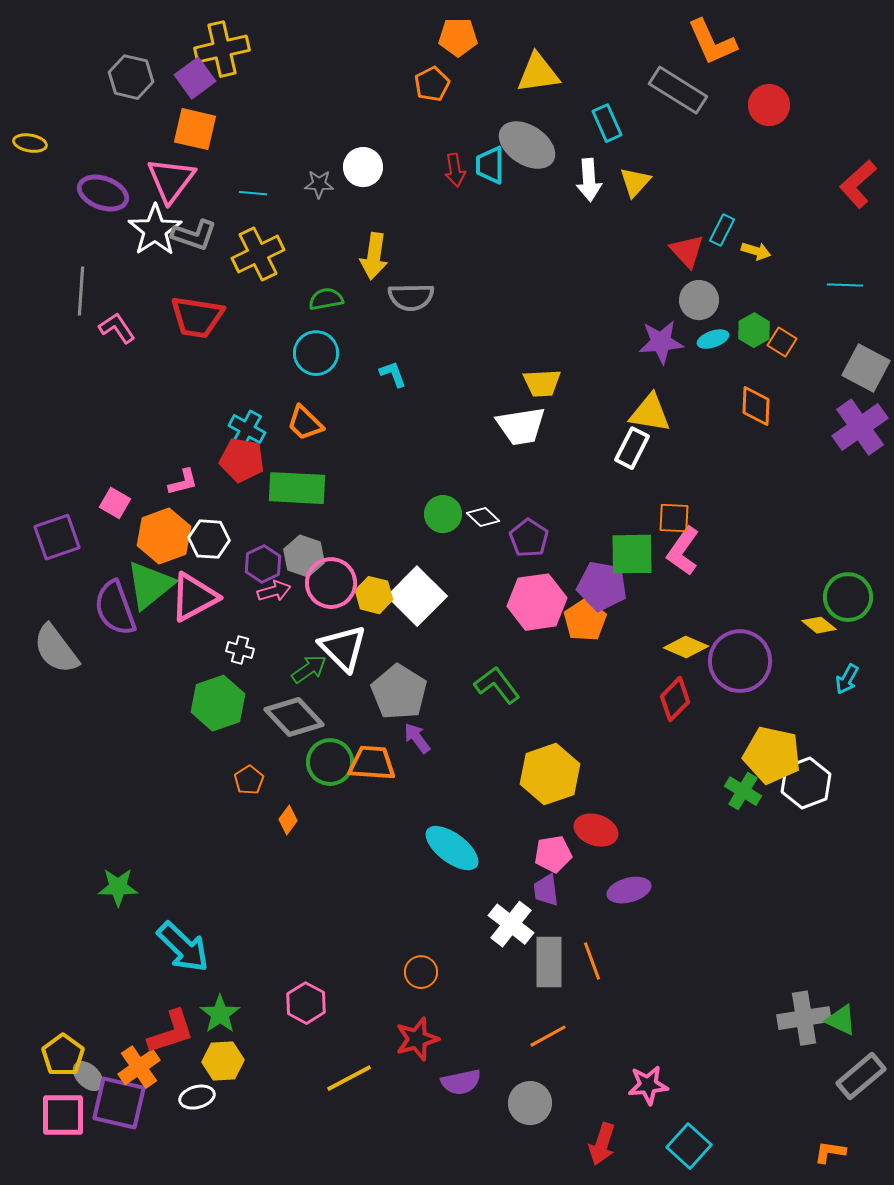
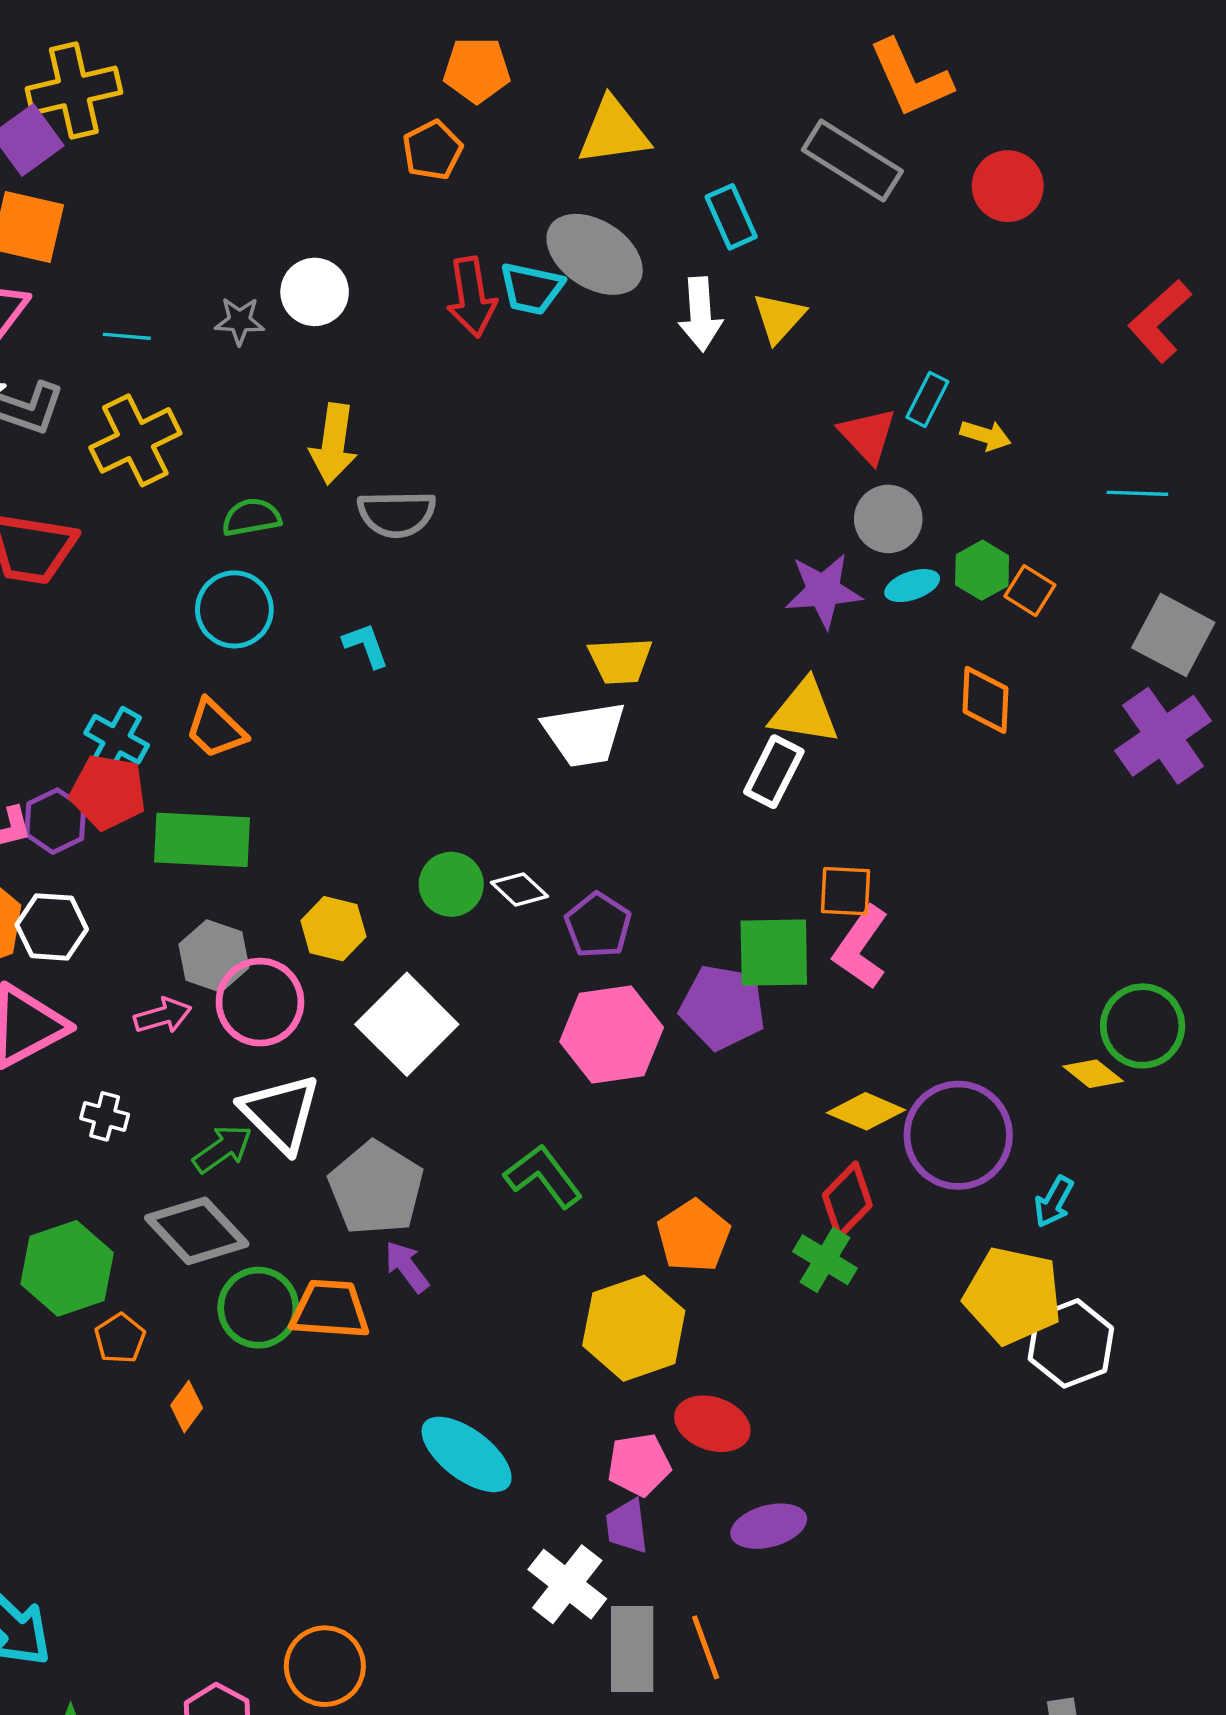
cyan trapezoid: (490, 165) -> (531, 289), turned -78
red arrow: (455, 170) -> (472, 297), size x1.4
purple hexagon: (263, 564) -> (55, 821), moved
yellow hexagon: (374, 595) -> (333, 929), moved
orange pentagon: (585, 620) -> (694, 1236), moved
cyan arrow: (847, 679) -> (1054, 1202), moved
green hexagon: (218, 703) -> (67, 1268), moved
green cross: (743, 791) -> (825, 1260), moved
orange circle: (421, 972) -> (325, 1666), moved, size x1.4

